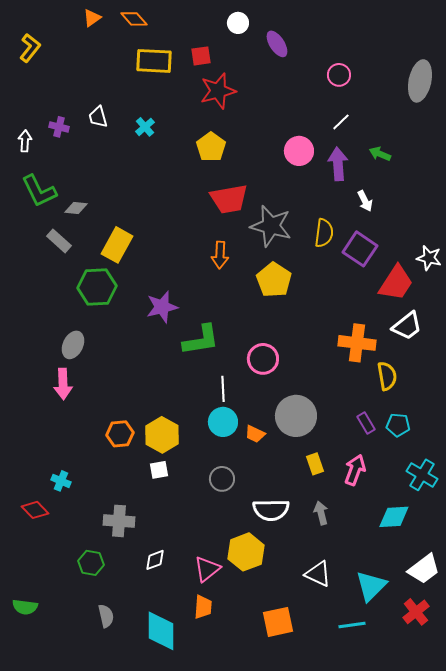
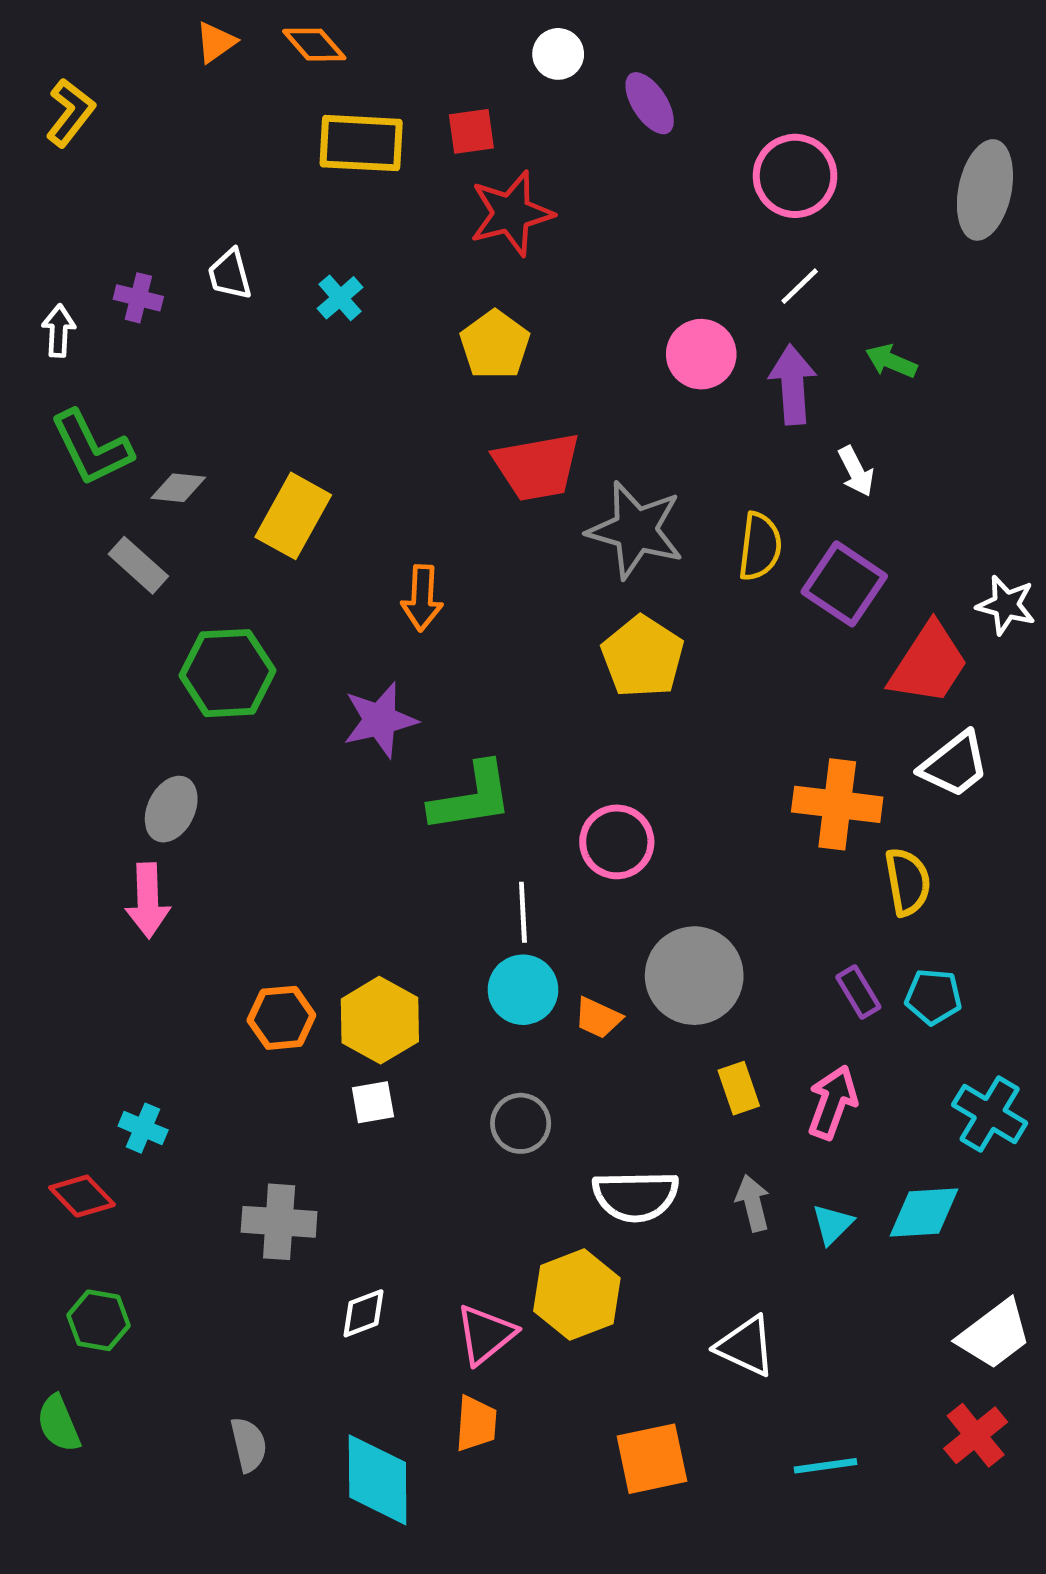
pink circle: (339, 75) -> (795, 176), size x1.5
yellow rectangle: (117, 245) -> (293, 516), moved
orange arrow: (220, 255) -> (422, 598), moved
green hexagon: (91, 563) -> (98, 1320), moved
cyan triangle: (371, 586) -> (833, 1224), moved, size x0.6
green semicircle: (25, 607) -> (59, 1424), turned 60

